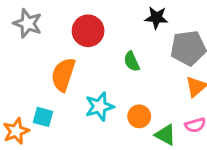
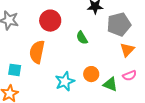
cyan star: (99, 107) -> (65, 81), moved
cyan square: (43, 117) -> (15, 70), moved

